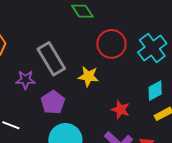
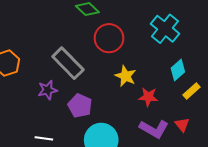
red circle: (111, 44) -> (109, 38), moved
yellow star: (88, 76) -> (126, 76), moved, turned 30

